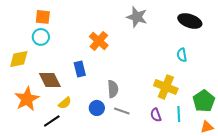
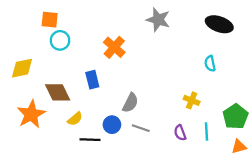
cyan circle: (41, 37) -> (60, 40), moved
yellow cross: (166, 87) -> (192, 100), size x0.6
gray semicircle: (113, 89) -> (130, 103), turned 30
black line: (52, 121) -> (90, 140), moved, turned 36

